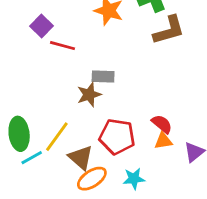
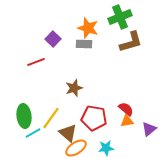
purple square: (41, 26) -> (53, 39), moved
red line: (62, 46) -> (36, 62), moved, turned -36
gray rectangle: (103, 76) -> (84, 44), moved

